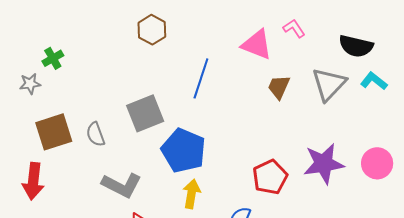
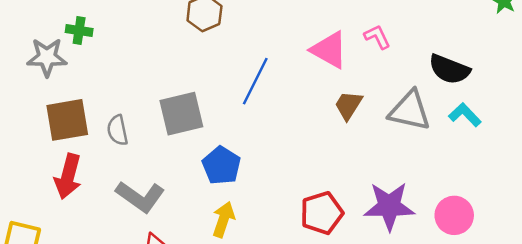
green cross: (53, 58) -> (79, 30), turned 30
gray star: (30, 84) -> (47, 57), size x1.5
gray triangle: (329, 84) -> (410, 111), turned 51
blue pentagon: (184, 150) -> (221, 165), size x0.7
red arrow: (33, 181) -> (68, 176), moved

